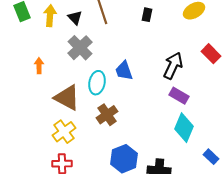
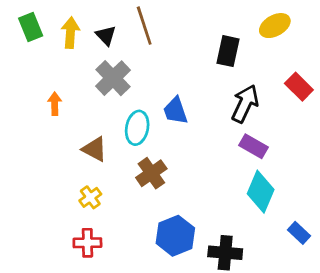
black rectangle: (147, 15) -> (228, 51), moved, size x1.5
brown triangle: (67, 98) -> (95, 149), size x0.7
yellow cross: (64, 132) -> (90, 197), size x0.7

